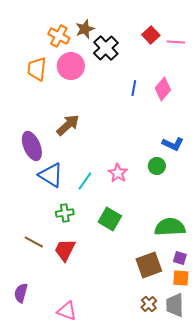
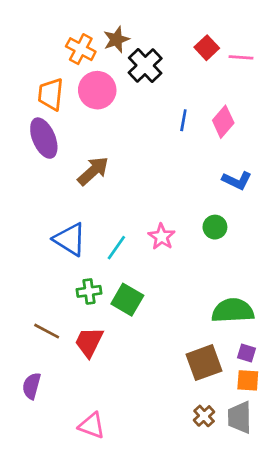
blue L-shape: (173, 144) -> (237, 181), moved
purple ellipse: (32, 146) -> (44, 138), moved
green square: (110, 219) -> (127, 300), moved
purple semicircle: (21, 293) -> (31, 386), moved

